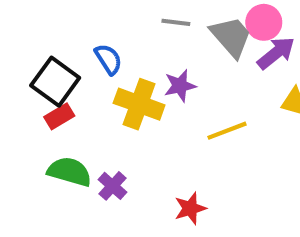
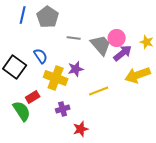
red rectangle: (59, 116) -> (33, 97), moved
green semicircle: (70, 172) -> (22, 111), turned 40
purple cross: (112, 186) -> (63, 109), moved, turned 32

